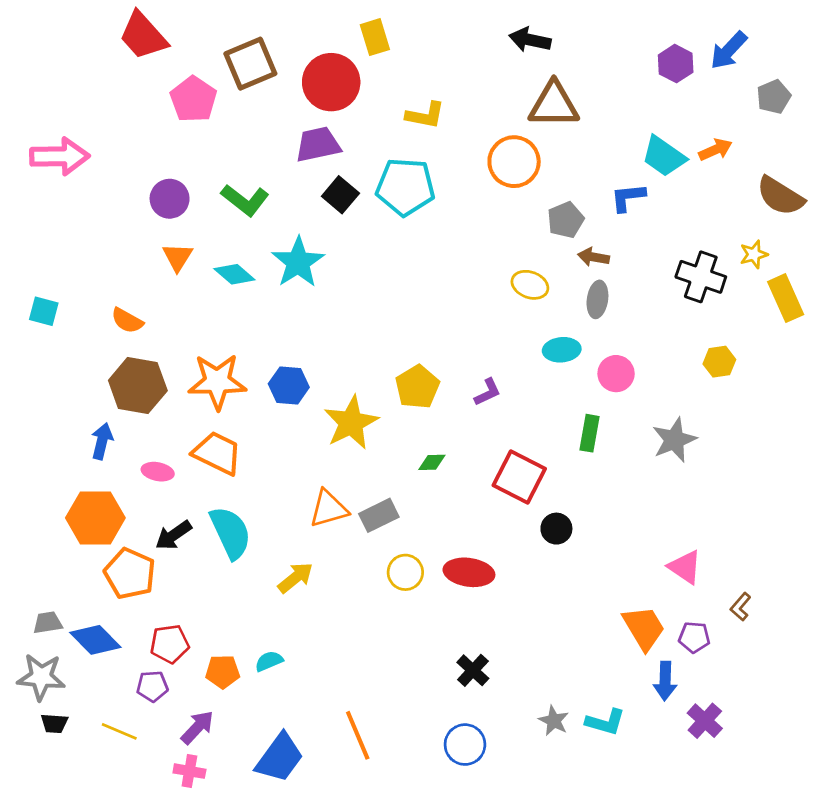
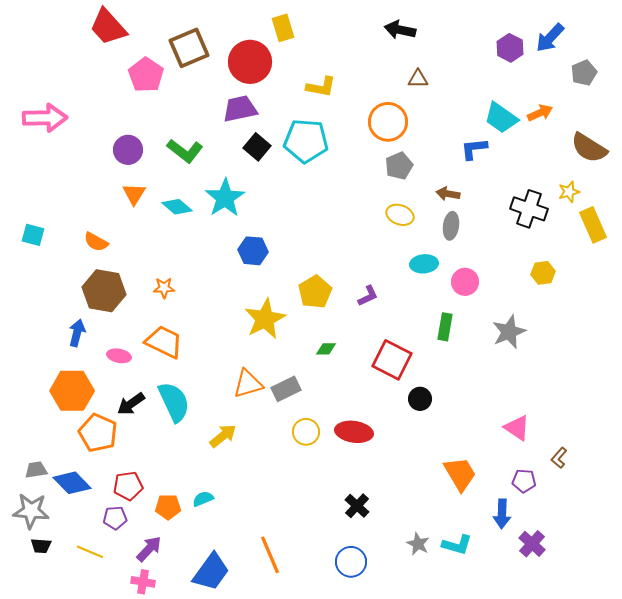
brown triangle: (554, 105) -> (418, 79), size x0.5
gray pentagon: (566, 220) -> (399, 166), moved
orange star: (217, 382) -> (164, 288), size x0.5
blue hexagon: (289, 386) -> (253, 251), moved
orange trapezoid: (644, 628) -> (460, 474), moved

